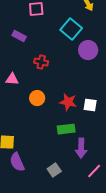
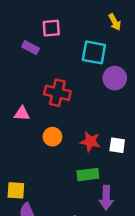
cyan square: (71, 29) -> (94, 52), turned -30
purple rectangle: (19, 36) -> (31, 48), moved
red cross: (41, 62) -> (57, 93), size x1.5

